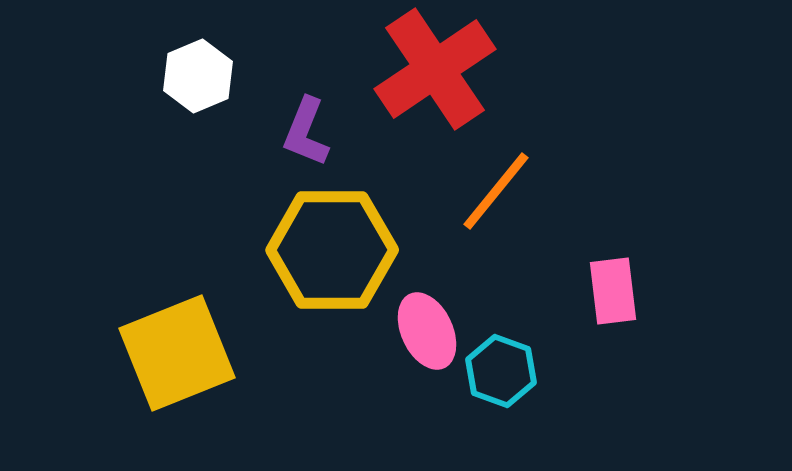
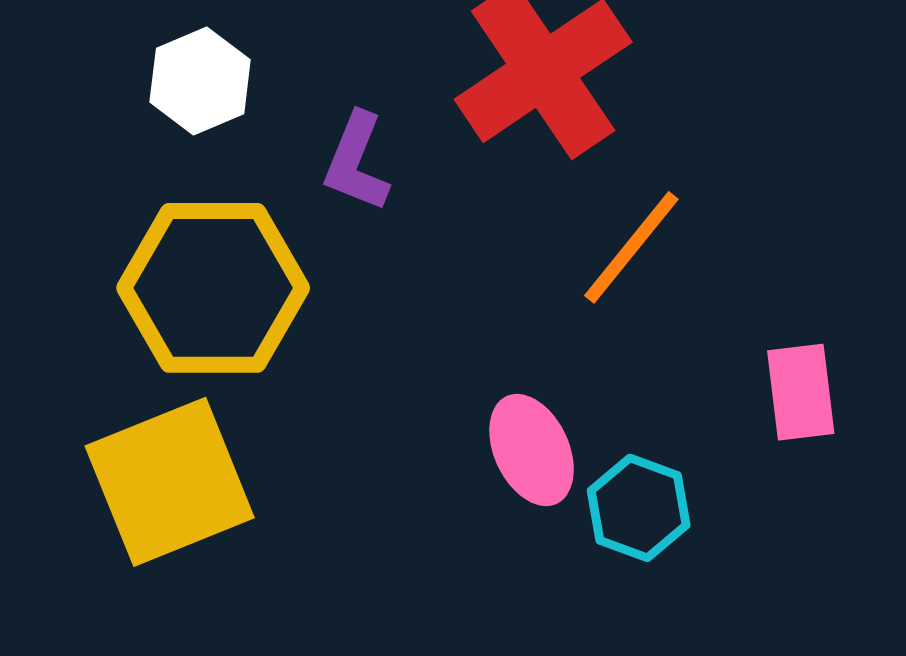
yellow hexagon: (332, 250) -> (213, 288), moved

